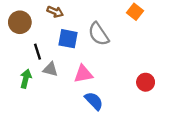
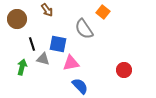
brown arrow: (55, 12) -> (47, 10), turned 32
orange square: (135, 12) -> (103, 12), moved
blue square: (68, 39) -> (58, 44), moved

